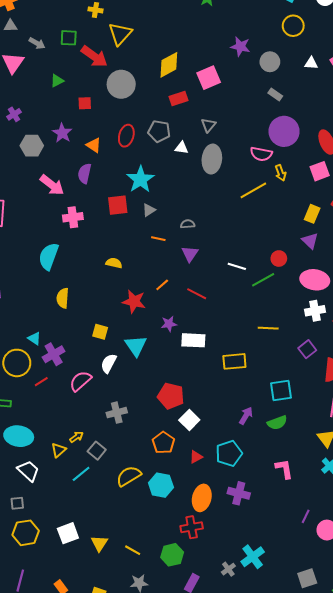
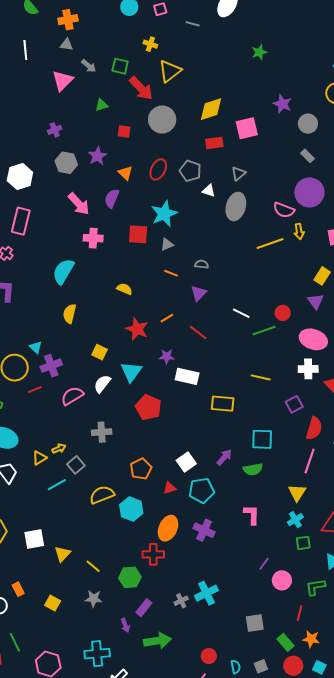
red pentagon: (171, 396) -> (148, 407), moved
white square: (189, 420) -> (186, 462), moved

